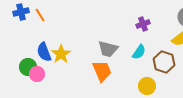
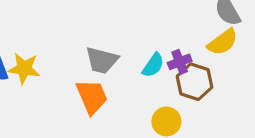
purple cross: (143, 24) -> (180, 62), moved
yellow star: (61, 54) -> (24, 69), turned -30

